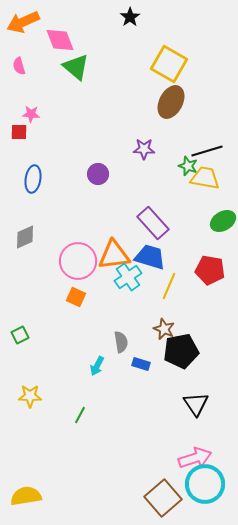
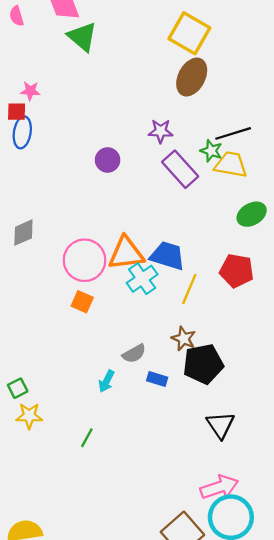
pink semicircle: (19, 66) -> (17, 16), moved
blue ellipse: (33, 179) -> (22, 132), moved
purple rectangle: (153, 223) -> (180, 169), moved
green square: (20, 335) -> (18, 388), moved
gray semicircle: (121, 342) -> (134, 354), turned 70

